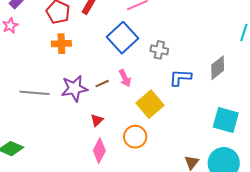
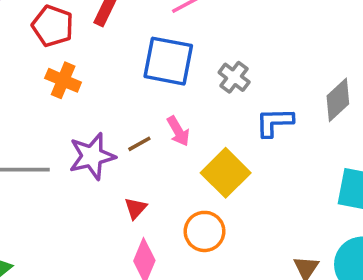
blue square: (122, 38) -> (168, 61), turned -32
orange cross: (61, 44) -> (63, 80), turned 30
gray cross: (159, 50) -> (234, 77), turned 30

